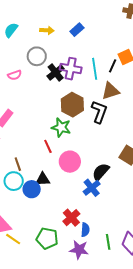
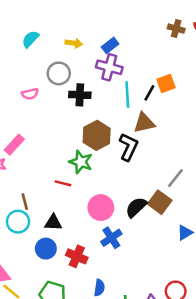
purple cross: (71, 69) -> (109, 67), moved
black cross: (56, 72) -> (80, 95), turned 36
red line: (48, 146) -> (63, 183), turned -56
pink circle: (70, 162) -> (101, 208), moved
black semicircle: (101, 172) -> (136, 207), moved
blue circle: (32, 189) -> (46, 249), moved
red cross: (71, 218) -> (77, 256), moved, turned -30

